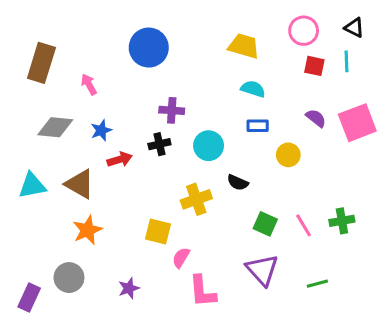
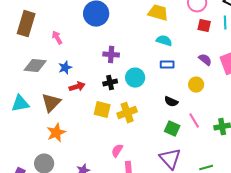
black cross: (159, 144) -> (110, 83), moved
yellow circle: (288, 155) -> (196, 85), moved
black semicircle: (238, 182) -> (171, 102), moved
brown triangle: (80, 184) -> (51, 103), turned 45
pink line: (304, 225) -> (194, 121), moved
yellow square: (158, 232) -> (102, 110), moved

